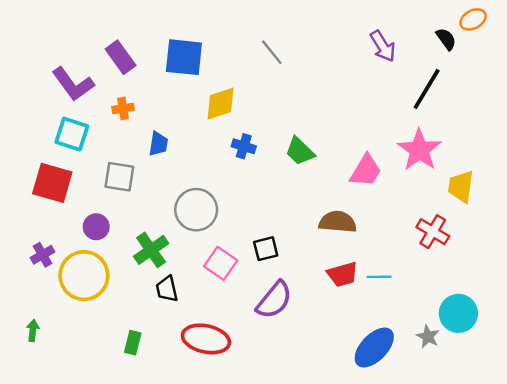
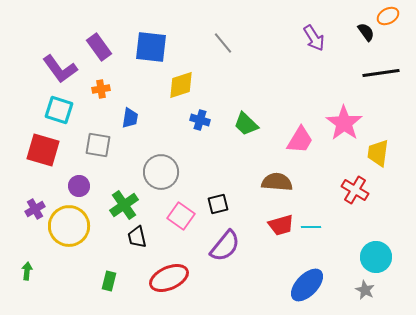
black line: (427, 89) -> (381, 73), moved, turned 51
gray star: (428, 337) -> (365, 290), moved
red ellipse: (206, 339) -> (169, 278), turned -36

